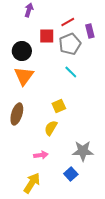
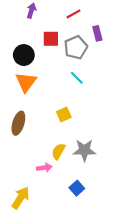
red line: (68, 22) -> (74, 14), moved
yellow semicircle: (51, 128) -> (58, 151), moved
gray star: (83, 151) -> (84, 150), moved
yellow arrow: (32, 183) -> (21, 198), moved

